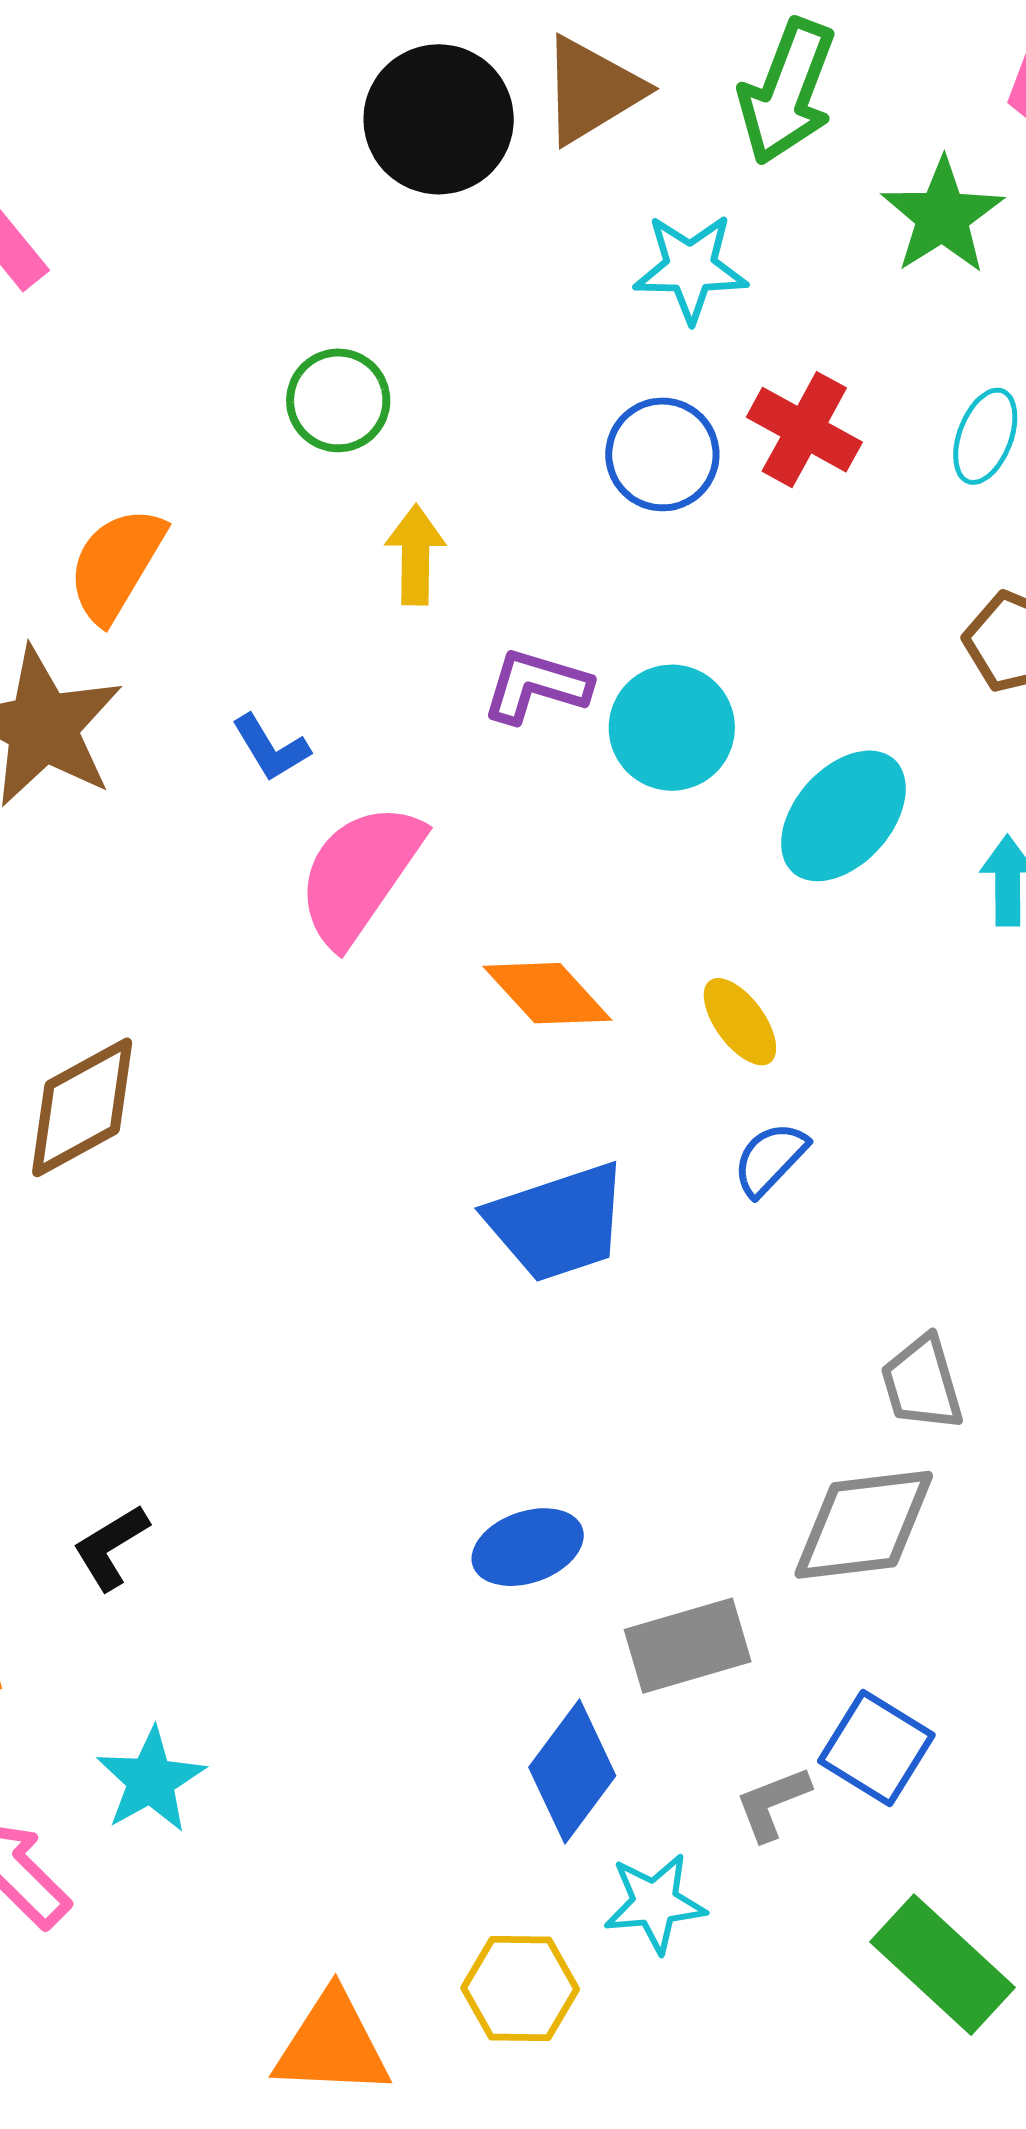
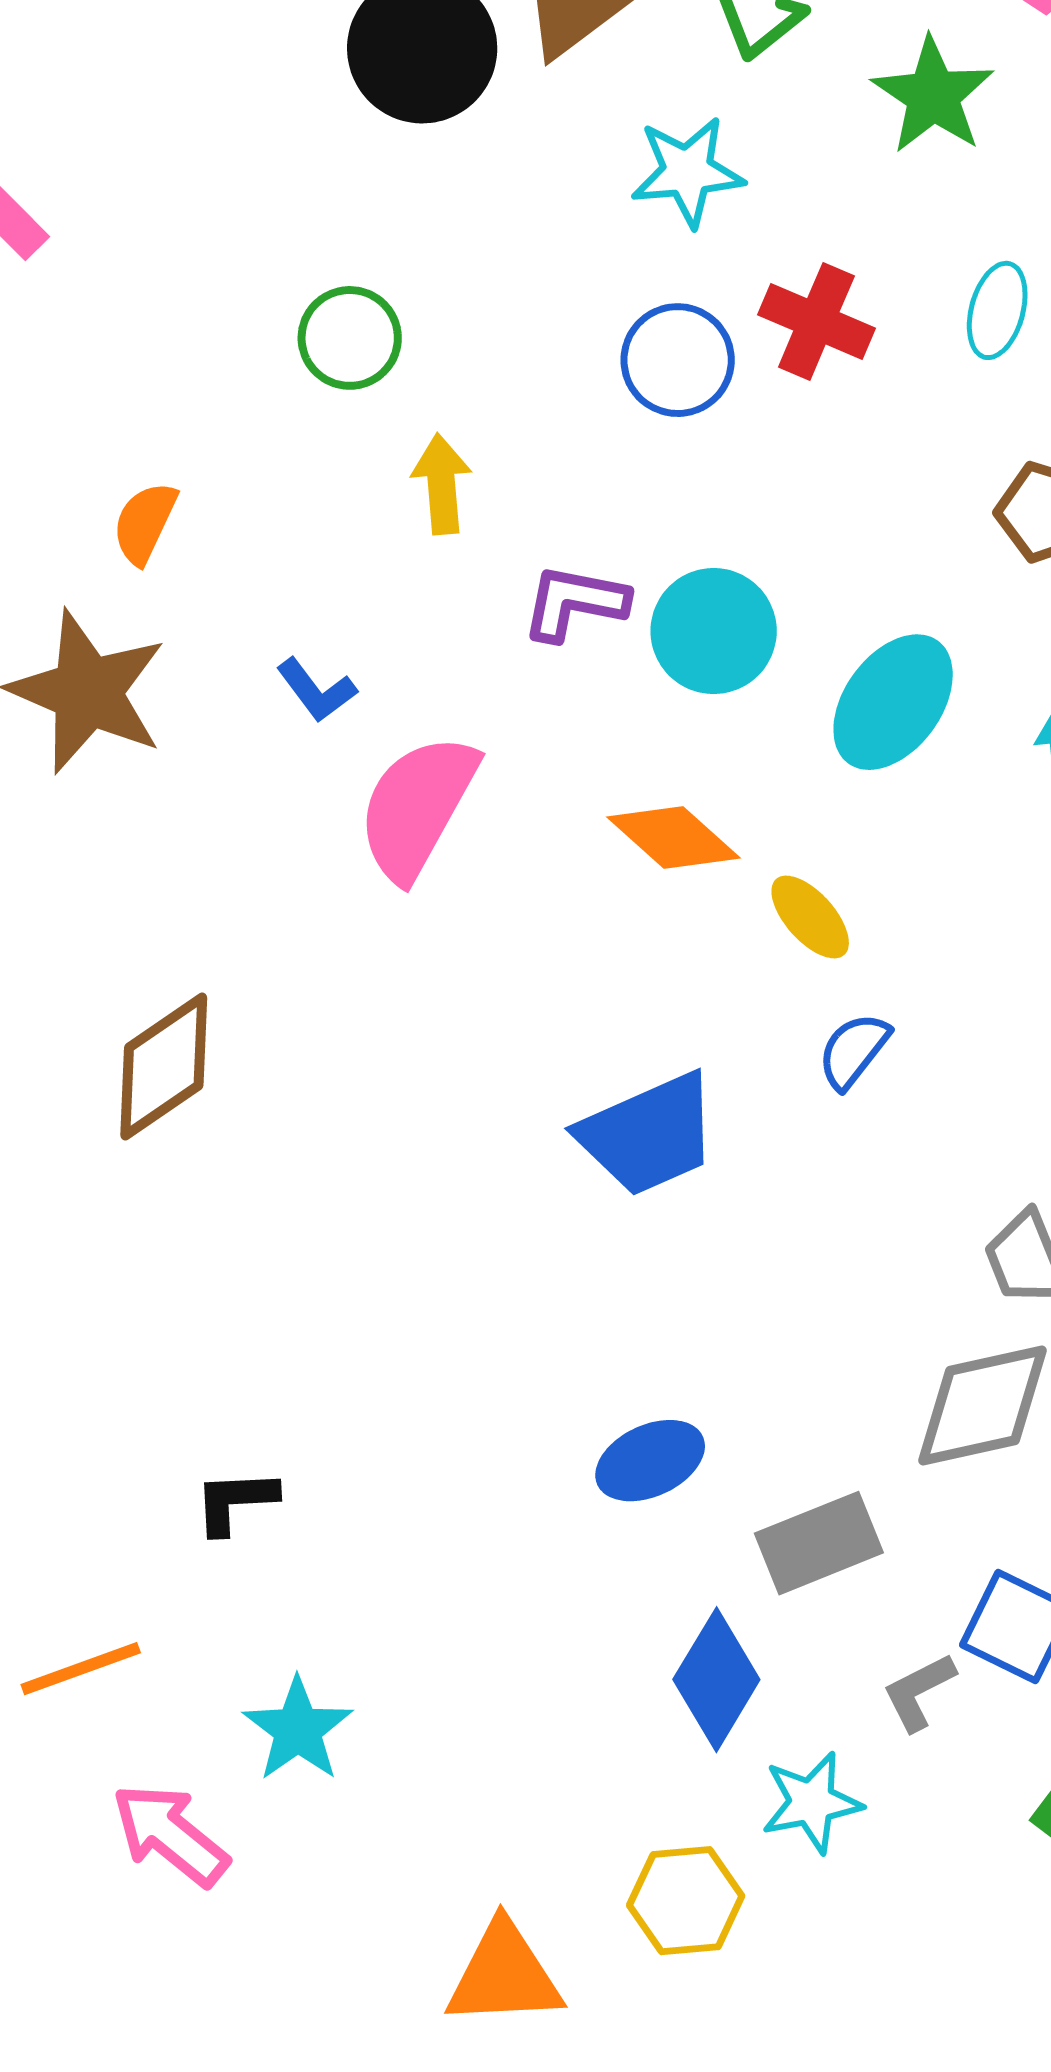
orange semicircle: (116, 564) -> (145, 523), size x0.7
orange diamond: (547, 993) -> (673, 837), moved
black L-shape: (111, 1547) -> (235, 1501), turned 34

